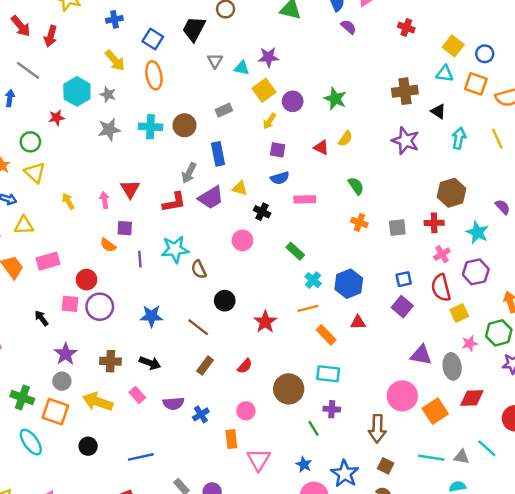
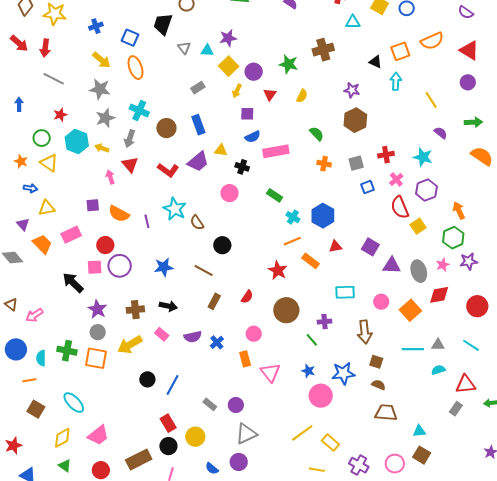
gray line: (28, 70) -> (54, 79), moved
cyan triangle: (445, 74) -> (353, 22), moved
orange square: (476, 84) -> (400, 51), moved, turned -30
cyan hexagon: (77, 91) -> (77, 141), moved
brown cross: (405, 91) -> (323, 50), moved
gray star: (108, 94) -> (100, 89), size x1.5
brown circle: (185, 125) -> (166, 128), moved
cyan cross: (151, 127) -> (139, 110), turned 30
yellow line: (497, 139) -> (431, 100), moved
purple star: (405, 141) -> (352, 90), size x0.7
red triangle: (321, 147) -> (270, 94), moved, turned 48
gray arrow: (189, 173) -> (130, 139), moved
brown hexagon: (451, 193) -> (355, 120), moved
pink rectangle: (305, 199) -> (276, 151), size x1.4
yellow arrow: (68, 201) -> (102, 148), moved, turned -32
red L-shape: (174, 202) -> (168, 170), turned 55
purple square: (125, 228) -> (93, 205), moved
orange semicircle: (108, 245) -> (119, 214), size x1.5
cyan star: (175, 249) -> (175, 209), turned -30
blue square: (404, 279) -> (367, 187), moved
purple square: (402, 307) -> (370, 247), moved
black arrow: (42, 318) -> (73, 283), size x1.6
red star: (265, 322) -> (278, 270), moved
pink star: (470, 343) -> (443, 265), moved
cyan rectangle: (328, 374) -> (345, 292), moved
pink circle: (402, 396) -> (381, 302), size x0.6
yellow arrow: (98, 402) -> (130, 345), turned -40
cyan ellipse: (31, 442) -> (74, 403), moved
black circle: (88, 446) -> (147, 379), moved
cyan line: (487, 448) -> (471, 345), moved
blue line: (141, 457) -> (173, 385), turned -40
blue star: (345, 474) -> (343, 373), turned -30

